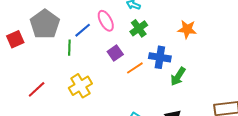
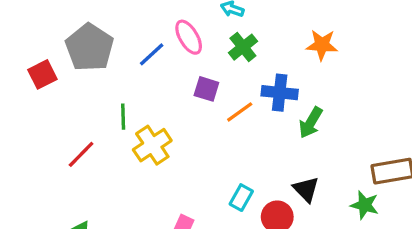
green line: (69, 48) -> (123, 117), moved
purple square: (115, 53) -> (206, 89), turned -35

